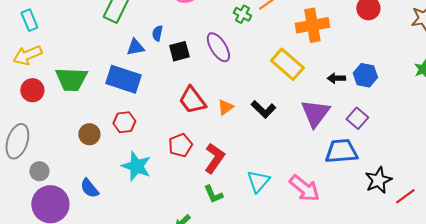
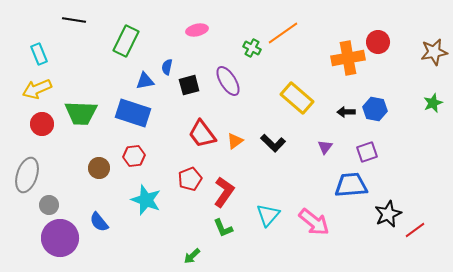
orange cross: (312, 25) -> (348, 58), moved
purple triangle: (315, 113) -> (325, 147), size x0.5
purple square: (357, 118) -> (367, 152), turned 30

